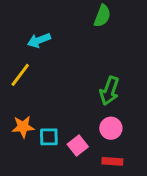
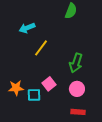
yellow line: (20, 75) -> (41, 48), moved
pink square: (78, 146) -> (49, 84), moved

